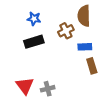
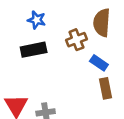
blue rectangle: (85, 47) -> (99, 63), turned 32

